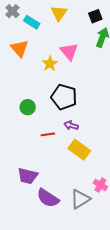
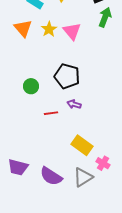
yellow star: (50, 64) -> (49, 29), moved
yellow rectangle: (79, 150) -> (82, 145), moved
purple trapezoid: (28, 176) -> (18, 167), moved

